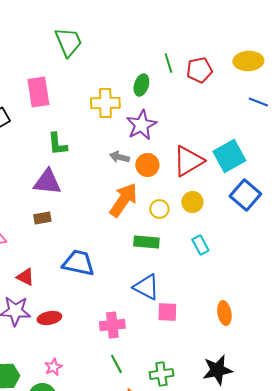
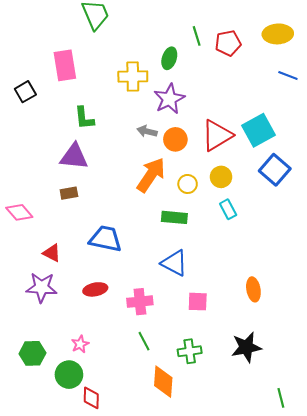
cyan rectangle: (200, 245) -> (228, 209), moved
pink square: (167, 312) -> (198, 302), moved
red ellipse: (49, 318) -> (95, 289), moved

